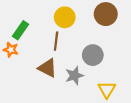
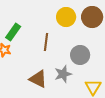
yellow circle: (65, 17) -> (66, 17), moved
brown triangle: (47, 68) -> (38, 79), moved

